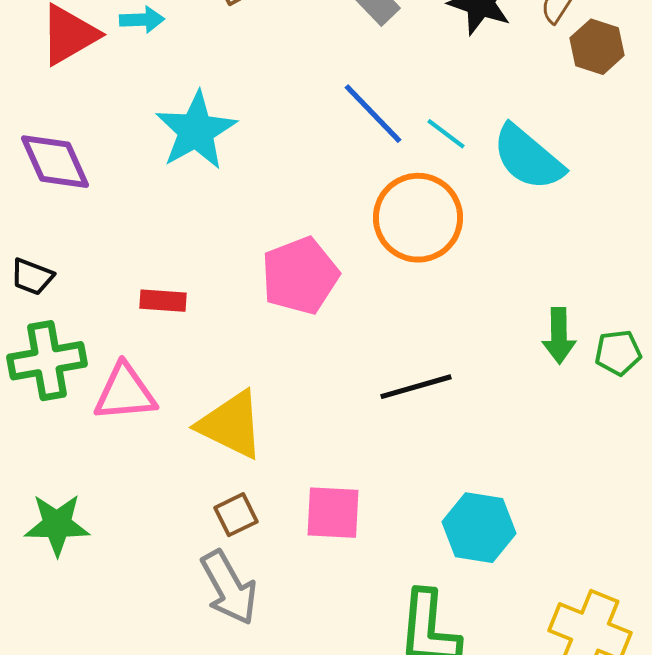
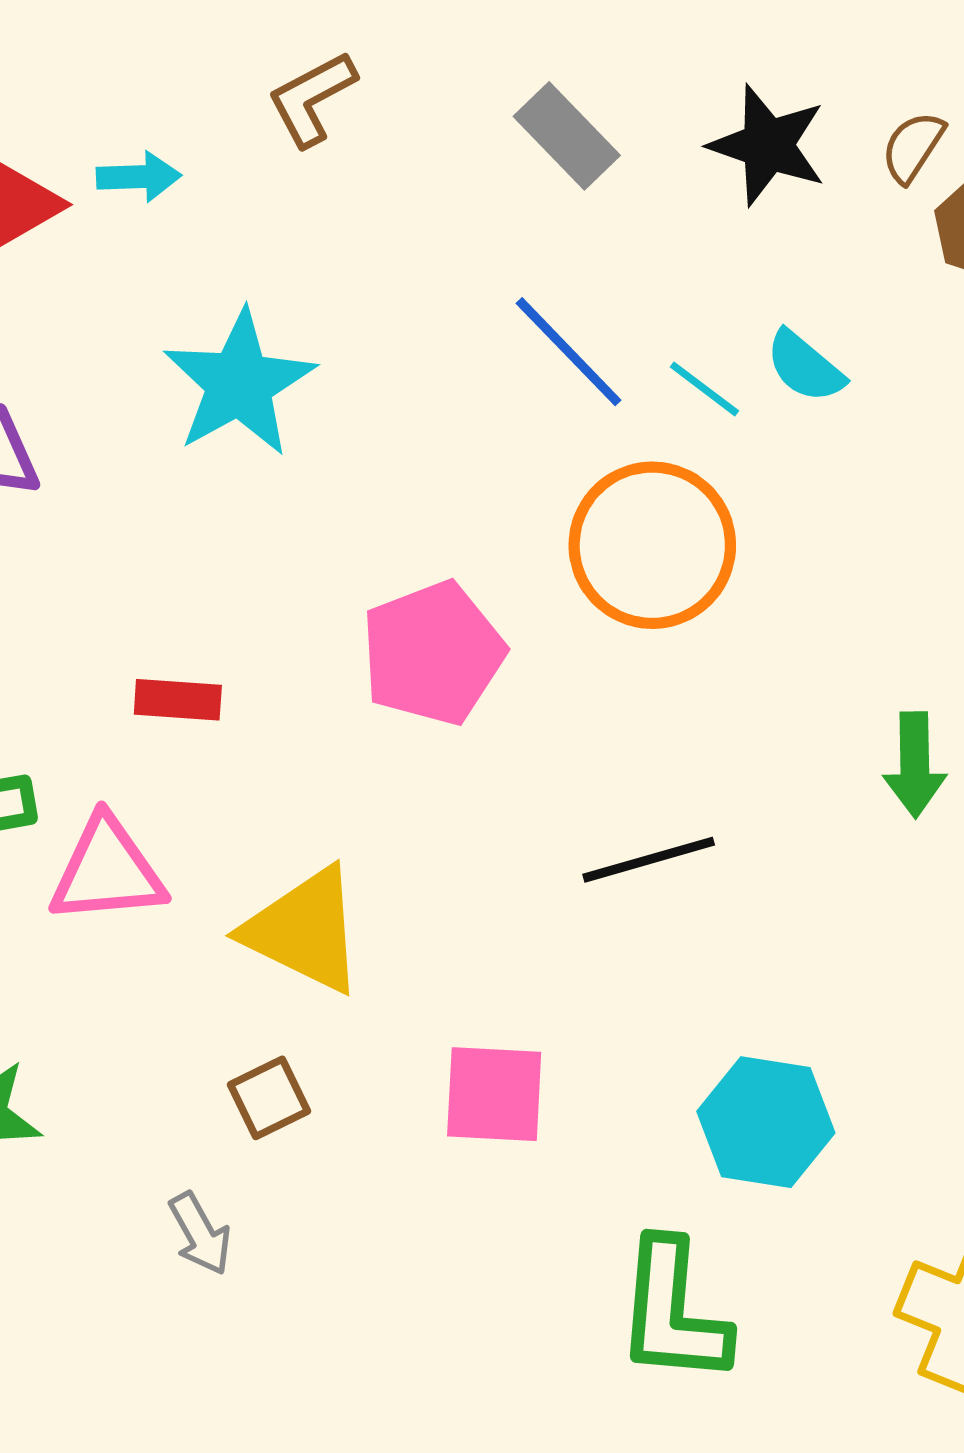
cyan semicircle: (528, 158) -> (805, 367), moved, size x0.6
brown square: (236, 515) -> (269, 1098), moved
gray arrow: (229, 588) -> (200, 1234), moved, size x0.6

